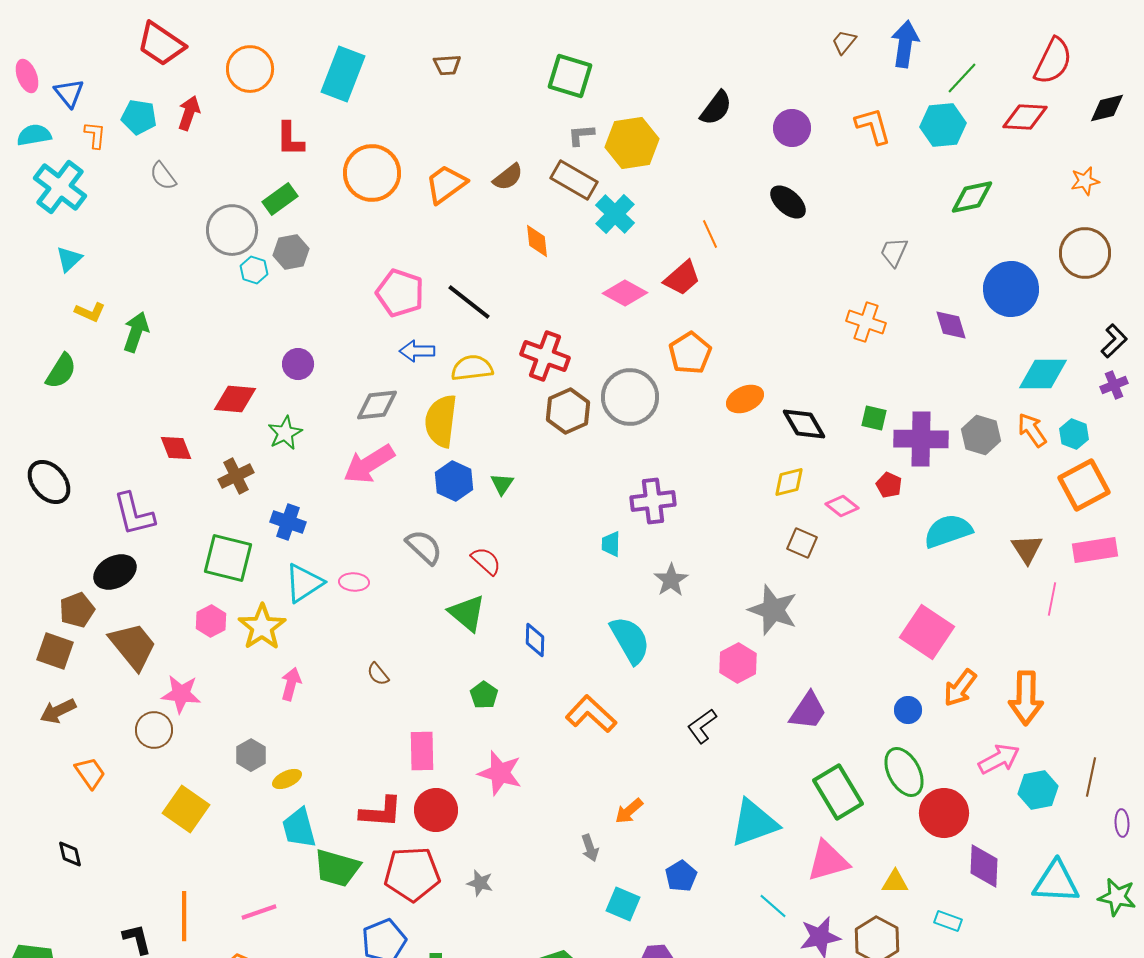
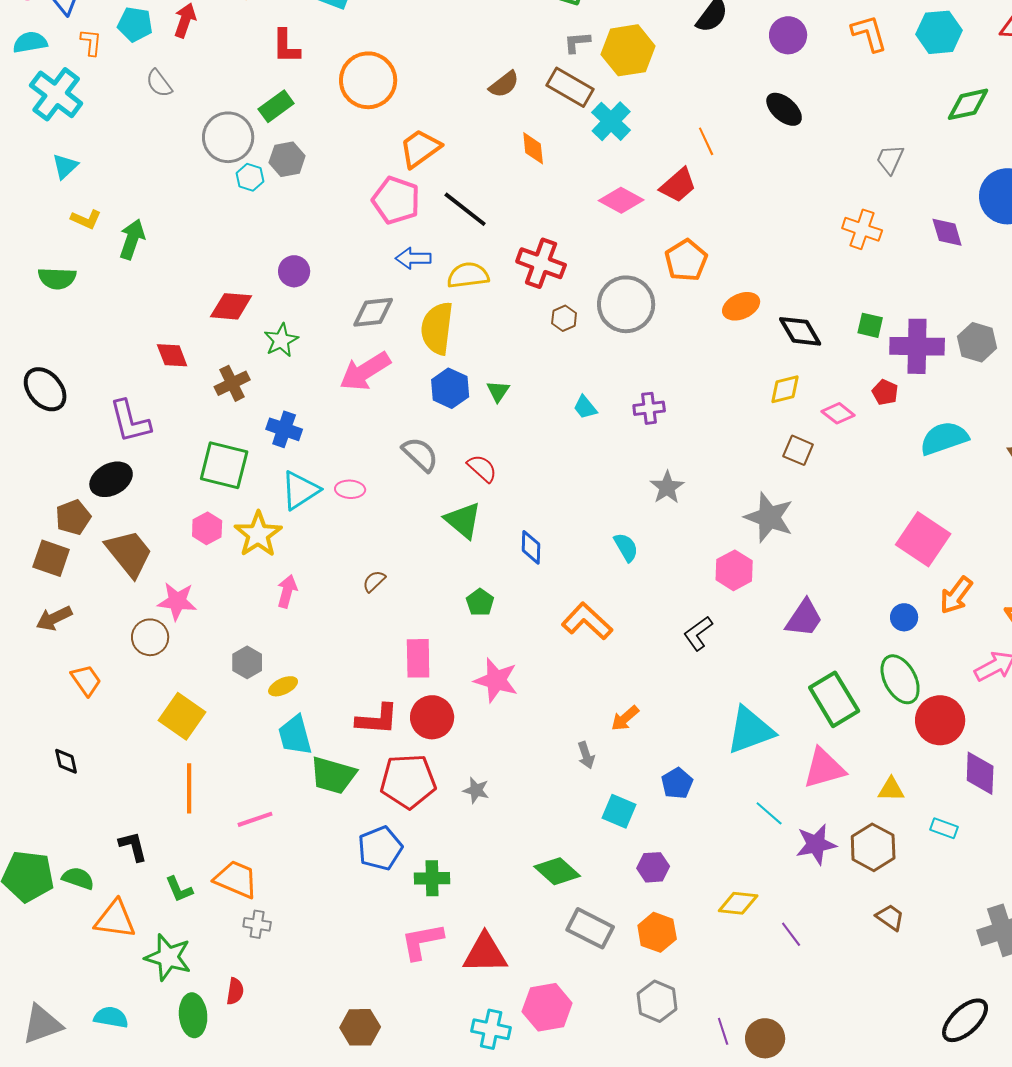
orange trapezoid: (446, 184) -> (420, 148), moved
green semicircle: (61, 371) -> (57, 278), turned 60
brown hexagon: (568, 411) -> (564, 318), size x0.6
purple cross: (653, 501) -> (649, 408), size x0.7
cyan trapezoid: (611, 544) -> (585, 407), moved, turned -40
cyan semicircle: (630, 640) -> (626, 547), size x0.6
brown semicircle: (378, 674) -> (374, 581), turned 85
orange line: (184, 916) -> (189, 788), moved

